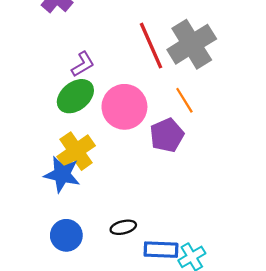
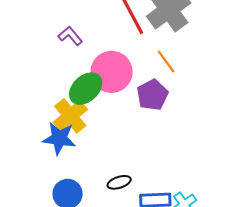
purple L-shape: (83, 64) -> (70, 36), turned -95
green ellipse: (75, 96) -> (86, 89), moved

